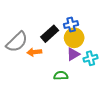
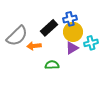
cyan cross: (90, 58) -> (91, 43), moved
green semicircle: (61, 76) -> (52, 65), moved

